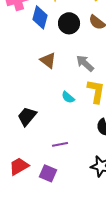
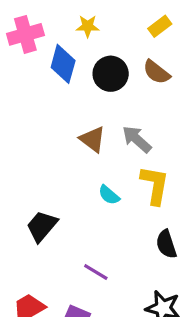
brown triangle: (48, 60) -> (93, 139), moved
purple line: (60, 144) -> (96, 272), turned 42

